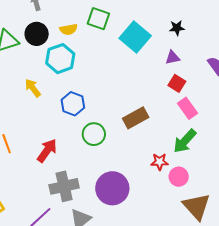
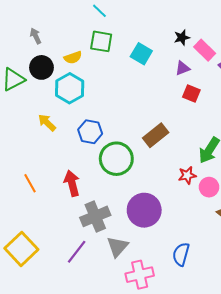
cyan square: (135, 37) -> (141, 54), size x0.7
pink rectangle: (187, 108) -> (205, 50), moved
green circle: (94, 134) -> (116, 159), size x1.4
red arrow: (47, 151) -> (72, 183), turned -40

